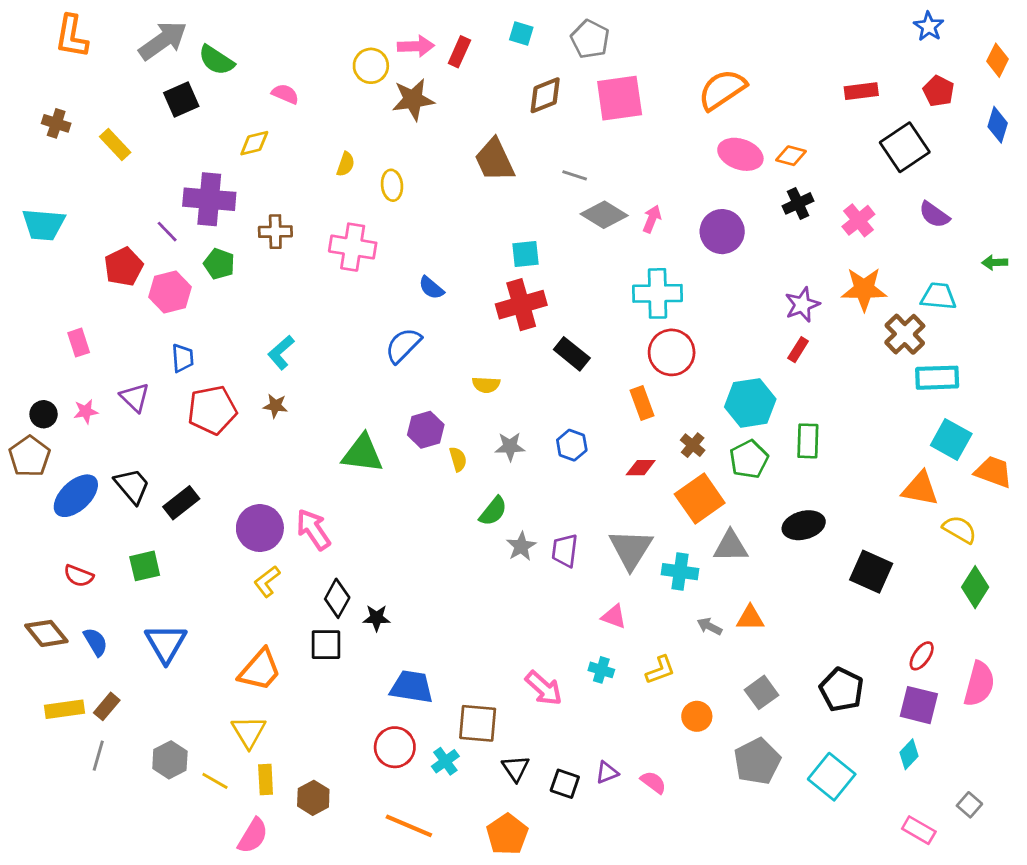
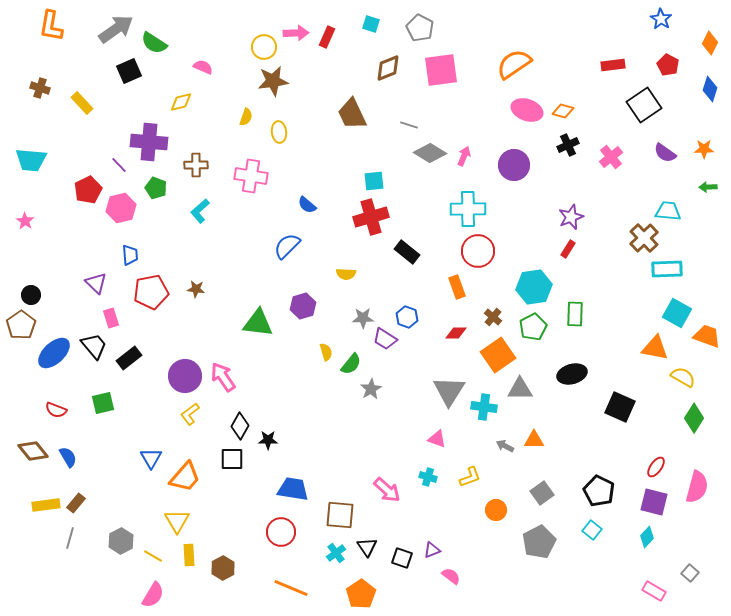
brown star: (413, 100) -> (273, 81), moved
orange star: (864, 289) -> (704, 149), moved, size x0.6
pink rectangle: (79, 343) -> (111, 318), moved
cyan L-shape: (281, 352) -> (200, 211), moved
pink star: (86, 411) -> (25, 221), moved, turned -30
yellow semicircle: (458, 459) -> (326, 352), moved
purple trapezoid: (565, 551) -> (385, 339), moved, turned -65
blue triangle: (166, 643) -> (151, 458), moved, size x0.7
cyan cross: (445, 761) -> (336, 553), moved
cyan square: (832, 777) -> (592, 530), moved, size x0.6
pink semicircle: (653, 782) -> (451, 576), moved
pink semicircle: (253, 836) -> (153, 595), moved

